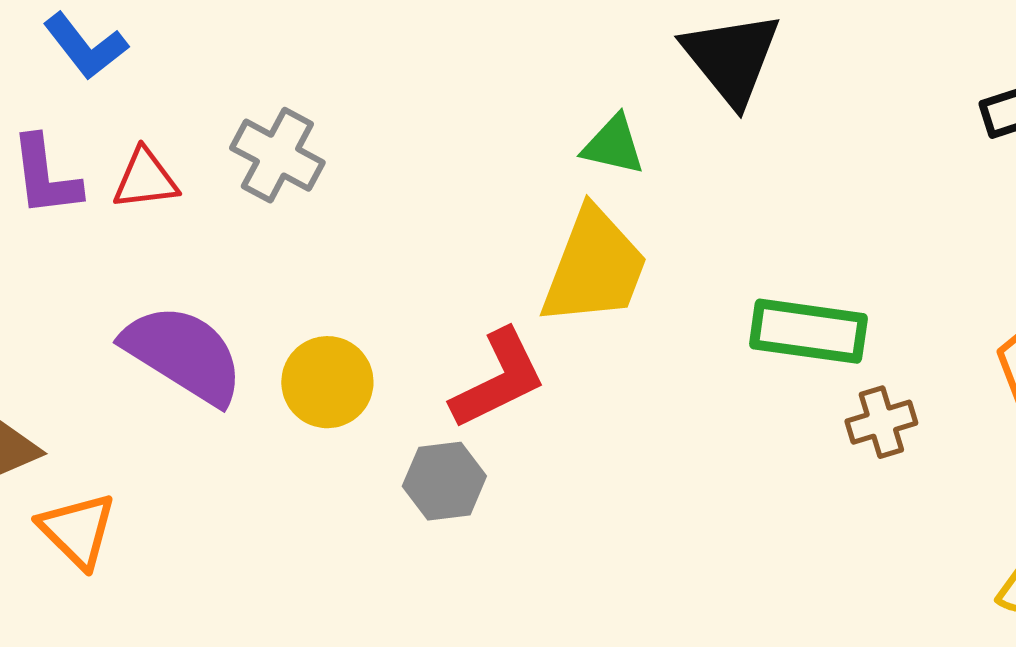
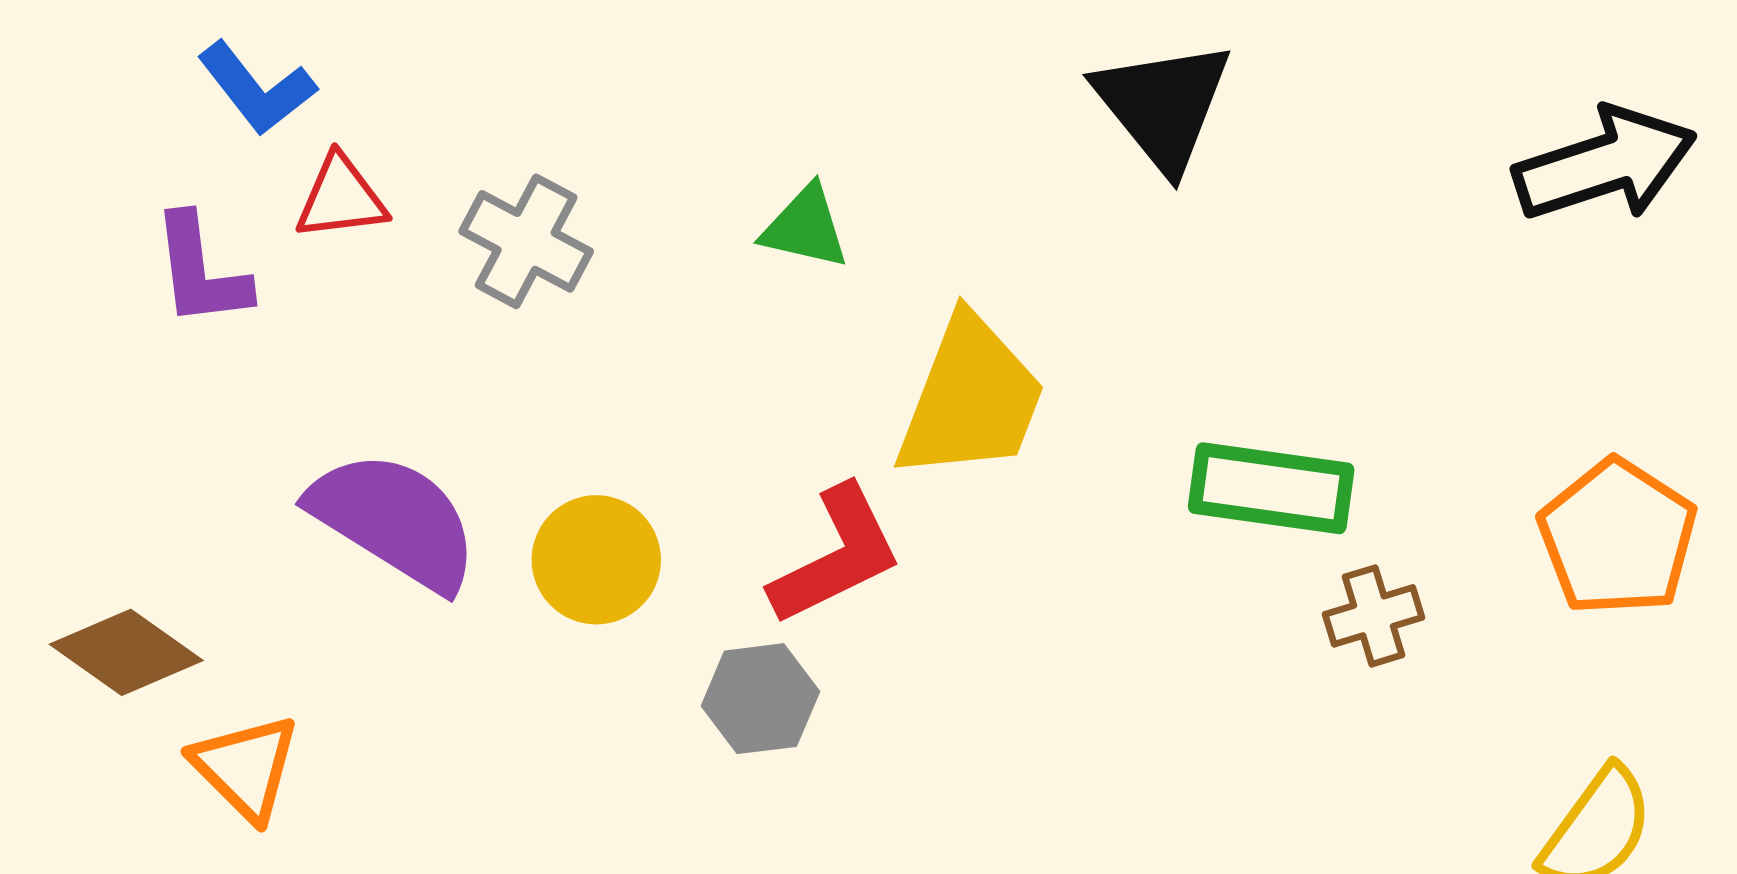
green triangle: (613, 145) -> (805, 227), moved
red triangle: (145, 179) -> (341, 198), moved

